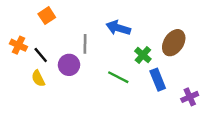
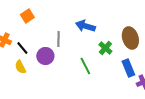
brown ellipse: (174, 43) -> (130, 38), turned -50
green line: (118, 77) -> (85, 66), turned 36
blue rectangle: (158, 80) -> (128, 68), moved

